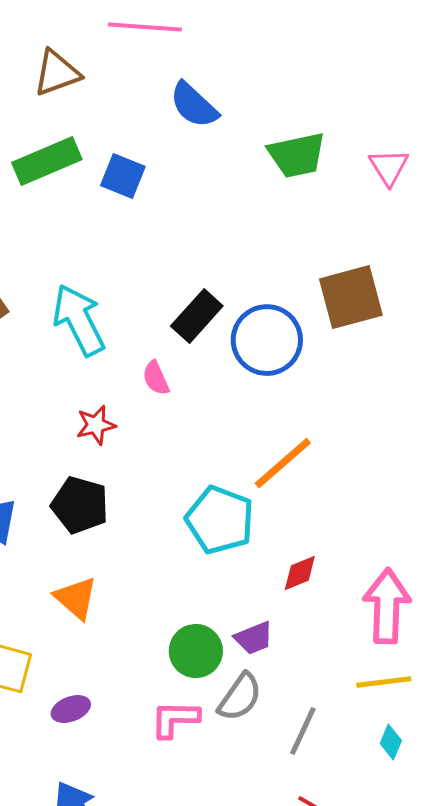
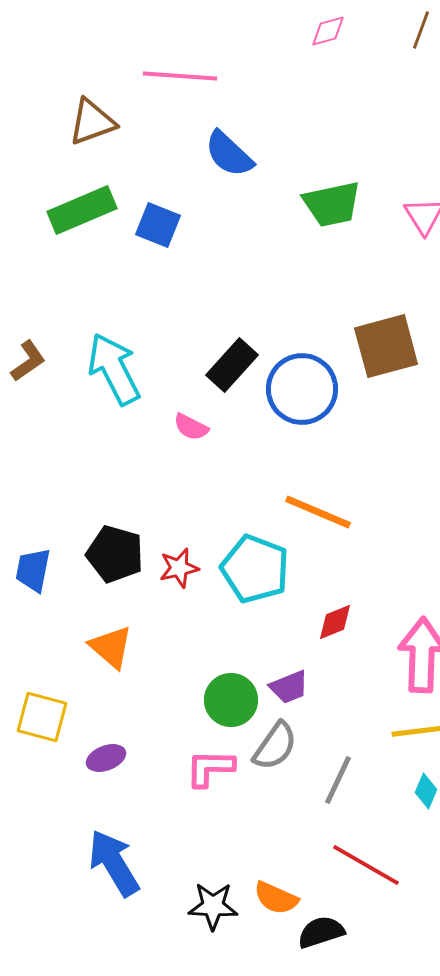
pink semicircle: (156, 378) -> (191, 427), turned -39
red star: (96, 425) -> (179, 568), moved
orange line: (283, 463) -> (318, 512), turned 64

